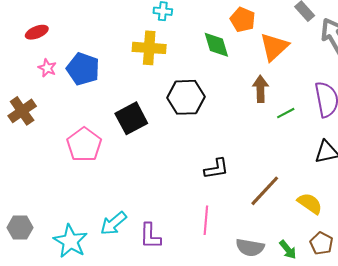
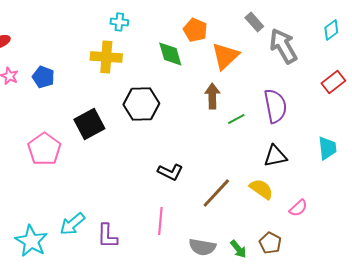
blue pentagon: (83, 69) -> (43, 77), size x0.7
black L-shape: (216, 169) -> (170, 172), turned 35
yellow semicircle: (310, 203) -> (261, 189), moved

